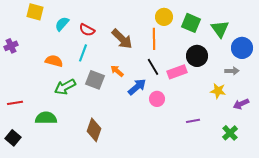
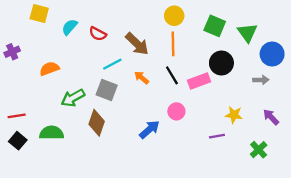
yellow circle: (164, 17) -> (174, 16), moved
cyan line: (83, 53) -> (112, 64), moved, turned 42
orange semicircle: (54, 61) -> (49, 69), moved, turned -36
orange arrow: (117, 71) -> (142, 78), moved
blue arrow: (137, 87) -> (149, 129), moved
yellow star: (218, 91) -> (234, 115), moved
purple arrow: (241, 104) -> (271, 117), turned 70
brown diamond: (94, 130) -> (97, 123), moved
black square: (13, 138) -> (18, 141), moved

